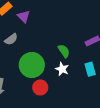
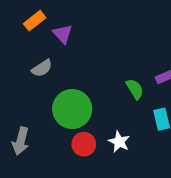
green semicircle: (64, 51) -> (135, 89), moved
white star: (62, 69) -> (119, 142), moved

